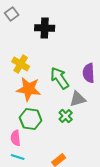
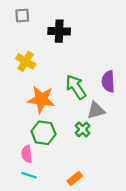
gray square: (12, 14) -> (22, 16), turned 32
yellow cross: (21, 64) -> (26, 61), moved

